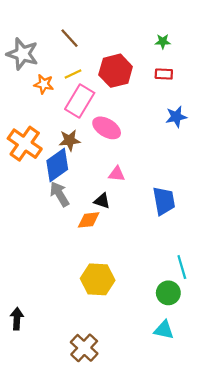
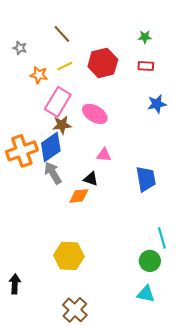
gray star: (22, 54) -> (20, 48), size x0.5
pink rectangle: (80, 101) -> (58, 102), moved
orange cross: (25, 144) -> (22, 151), moved, turned 36
yellow hexagon: (98, 279) -> (69, 256), moved

